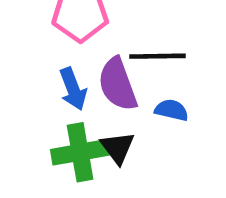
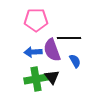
blue arrow: (73, 89) -> (33, 52), turned 108
blue semicircle: (172, 110) -> (75, 61), turned 48

